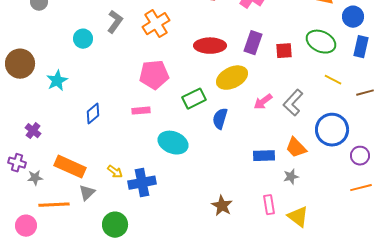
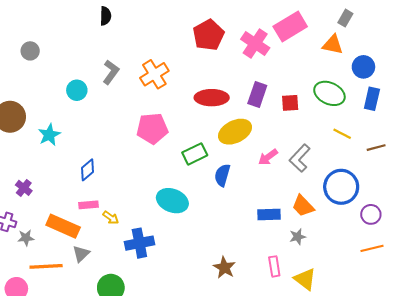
pink rectangle: (141, 111) -> (89, 205), moved
yellow arrow: (115, 172) -> (111, 218), moved

